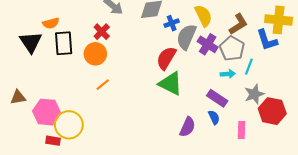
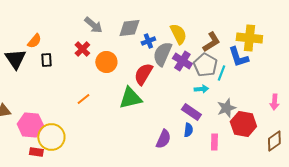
orange semicircle: (51, 23) -> (34, 41), turned -35
black rectangle: (64, 43) -> (46, 60), size x0.6
orange circle: (95, 54) -> (106, 62), moved
cyan line: (249, 67) -> (221, 73), moved
green triangle: (171, 83) -> (130, 98), moved, turned -40
blue semicircle: (214, 117) -> (188, 130), turned 32

